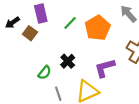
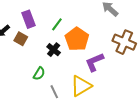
orange pentagon: (98, 28) -> (77, 39), moved
black cross: (68, 61) -> (54, 50), moved

